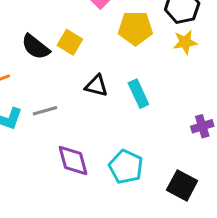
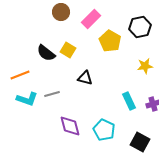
yellow pentagon: (135, 28) -> (110, 41), turned 30
yellow star: (185, 42) -> (145, 66), moved
cyan rectangle: (138, 94) -> (129, 101), moved

